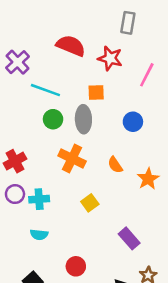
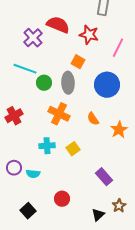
purple cross: (18, 62) -> (33, 38), moved
cyan line: (45, 90) -> (25, 69), moved
orange square: (96, 93) -> (78, 62), turned 32
blue circle: (133, 122) -> (107, 85), size x1.6
purple circle: (15, 194) -> (14, 168), moved
cyan cross: (39, 199) -> (47, 146), moved

